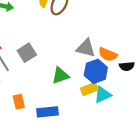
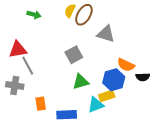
gray triangle: (86, 48) -> (106, 34), moved
gray square: (27, 53) -> (74, 55), moved
cyan triangle: (103, 95) -> (96, 105), moved

